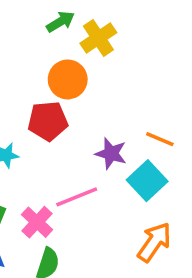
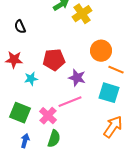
orange circle: (68, 79) -> (101, 51), moved
purple star: (111, 154) -> (77, 78), moved
cyan square: (147, 181) -> (109, 93), turned -30

